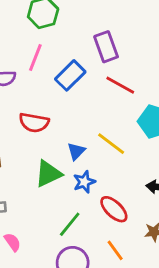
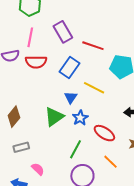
purple rectangle: (106, 47) -> (63, 32), moved
blue rectangle: (70, 75) -> (70, 67), moved
red semicircle: (34, 123) -> (36, 62), moved

